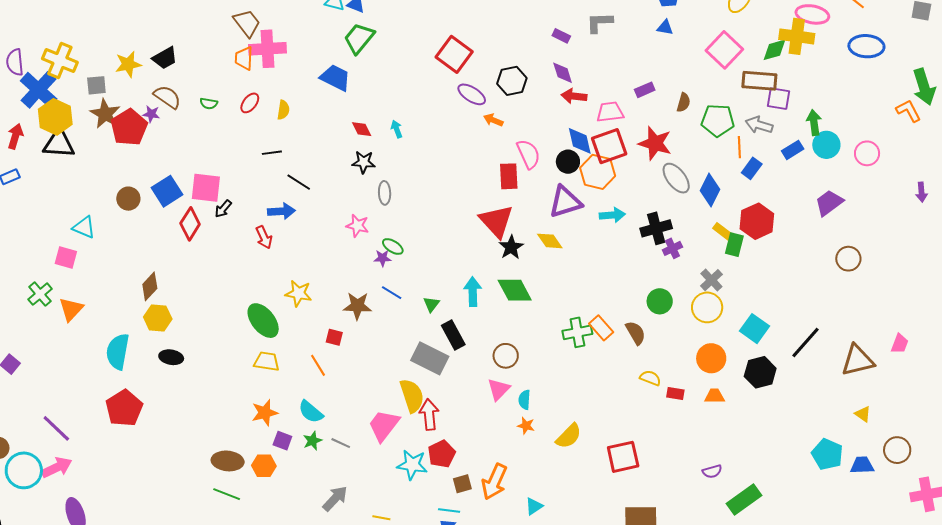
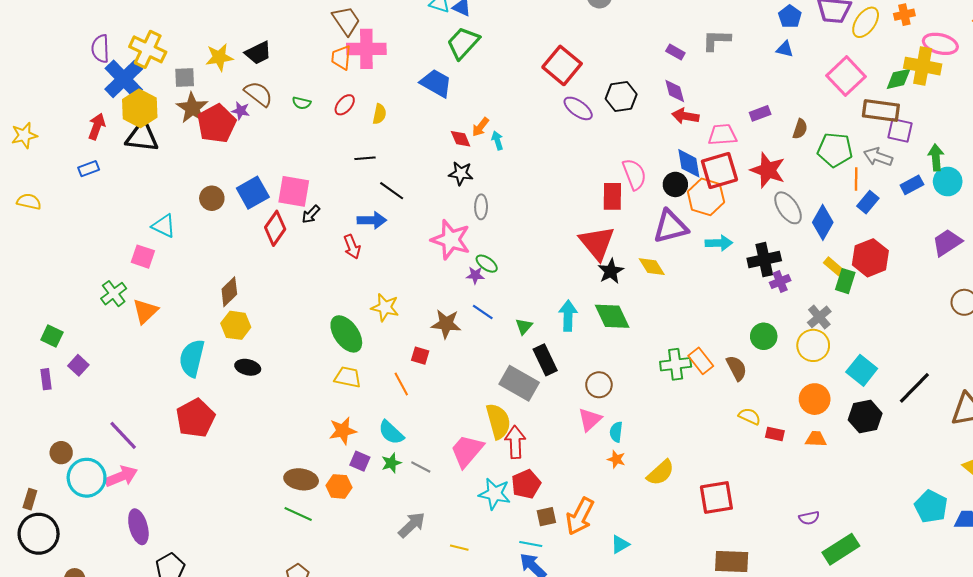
orange arrow: (493, 120) -> (480, 127), moved, turned -78
pink star: (357, 226) -> (451, 240), size x1.6

